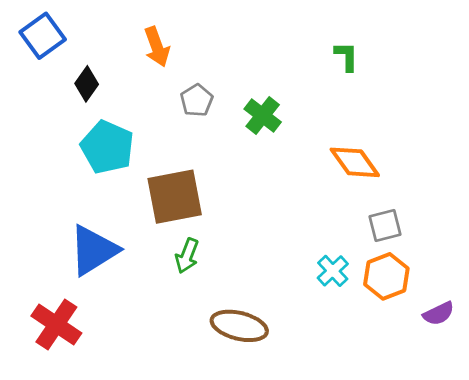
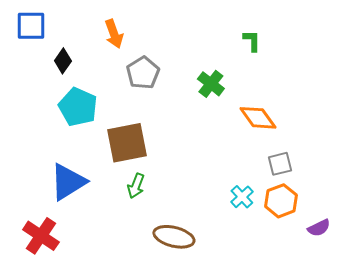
blue square: (43, 36) -> (31, 26), turned 36
gray pentagon: (197, 100) -> (143, 73), size x1.4
green cross: (263, 116) -> (211, 84), moved

